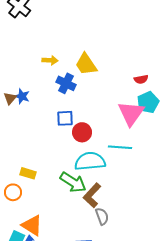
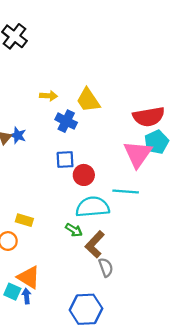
red semicircle: (141, 79) -> (149, 117), size x2.0
green arrow: (73, 182) -> (74, 230), size x0.6

